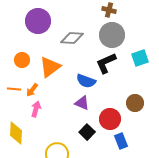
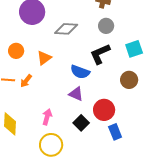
gray circle: (112, 35) -> (106, 26), size x0.6
orange triangle: (50, 67) -> (44, 58), size x0.7
brown circle: (135, 103) -> (129, 80), moved
pink arrow: (36, 109) -> (47, 117), moved

